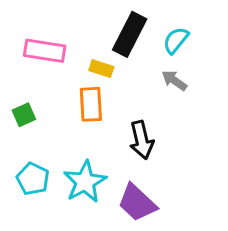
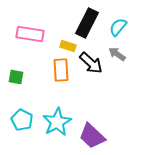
green square: (24, 115) -> (16, 77), turned 35
black arrow: (142, 140) -> (91, 63), moved, turned -35

